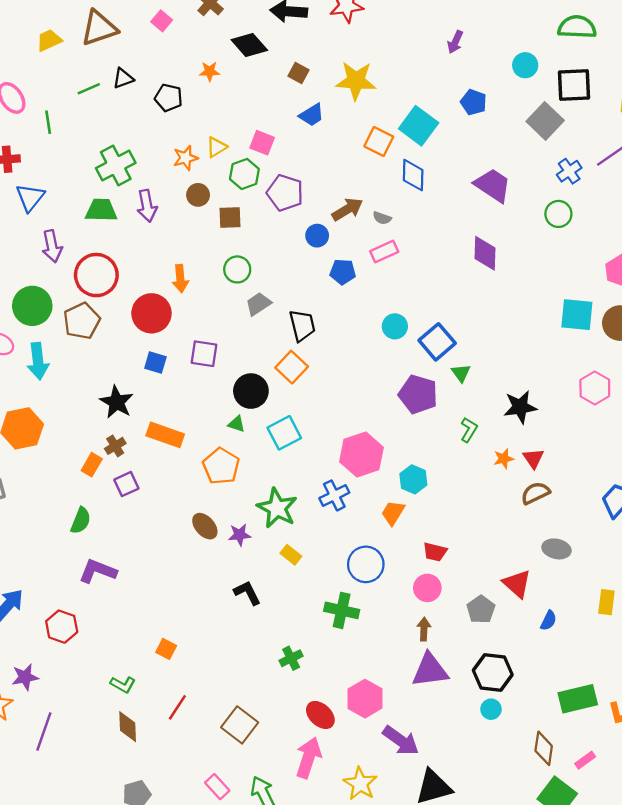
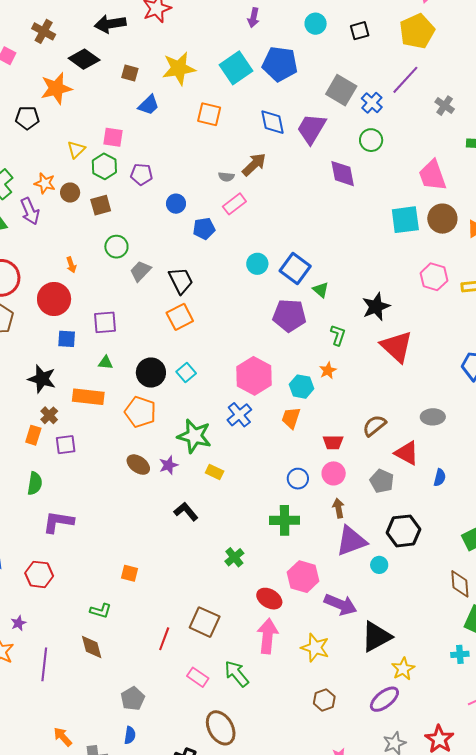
orange star: (210, 71) -> (56, 88), size x1.8
black square: (574, 85) -> (360, 31), size x0.6
blue pentagon: (473, 102) -> (280, 64), size x1.6
gray square: (545, 121) -> (341, 90), moved
cyan square: (419, 126) -> (236, 68), moved, turned 32
orange star: (186, 158) -> (45, 183), moved, turned -30
blue diamond: (413, 175) -> (272, 122), moved
purple trapezoid: (493, 185) -> (311, 129), turned -80
purple pentagon: (285, 193) -> (141, 174), size x0.7
brown arrow: (347, 209) -> (254, 164), moved
purple diamond: (485, 253) -> (343, 174), moved
orange arrow: (180, 279) -> (71, 265), size x0.7
orange square: (292, 367) -> (180, 317), turned 32
black circle: (251, 391) -> (151, 373), moved
green triangle: (237, 424) -> (106, 363), moved
cyan square: (284, 433) -> (186, 373), size x0.7
red triangle: (533, 458) -> (397, 347), size x1.8
orange star: (504, 459) -> (328, 370), moved
purple square: (126, 484) -> (66, 445), turned 30
brown semicircle: (535, 493) -> (374, 426), moved
blue circle: (366, 564) -> (298, 479), moved, size x0.7
green cross: (342, 610) -> (285, 520), moved
purple star: (25, 677) -> (18, 623), size x0.7
red line: (177, 707) -> (164, 639), moved
cyan circle: (491, 709) -> (379, 565), moved
brown diamond: (128, 727) -> (92, 647), moved

